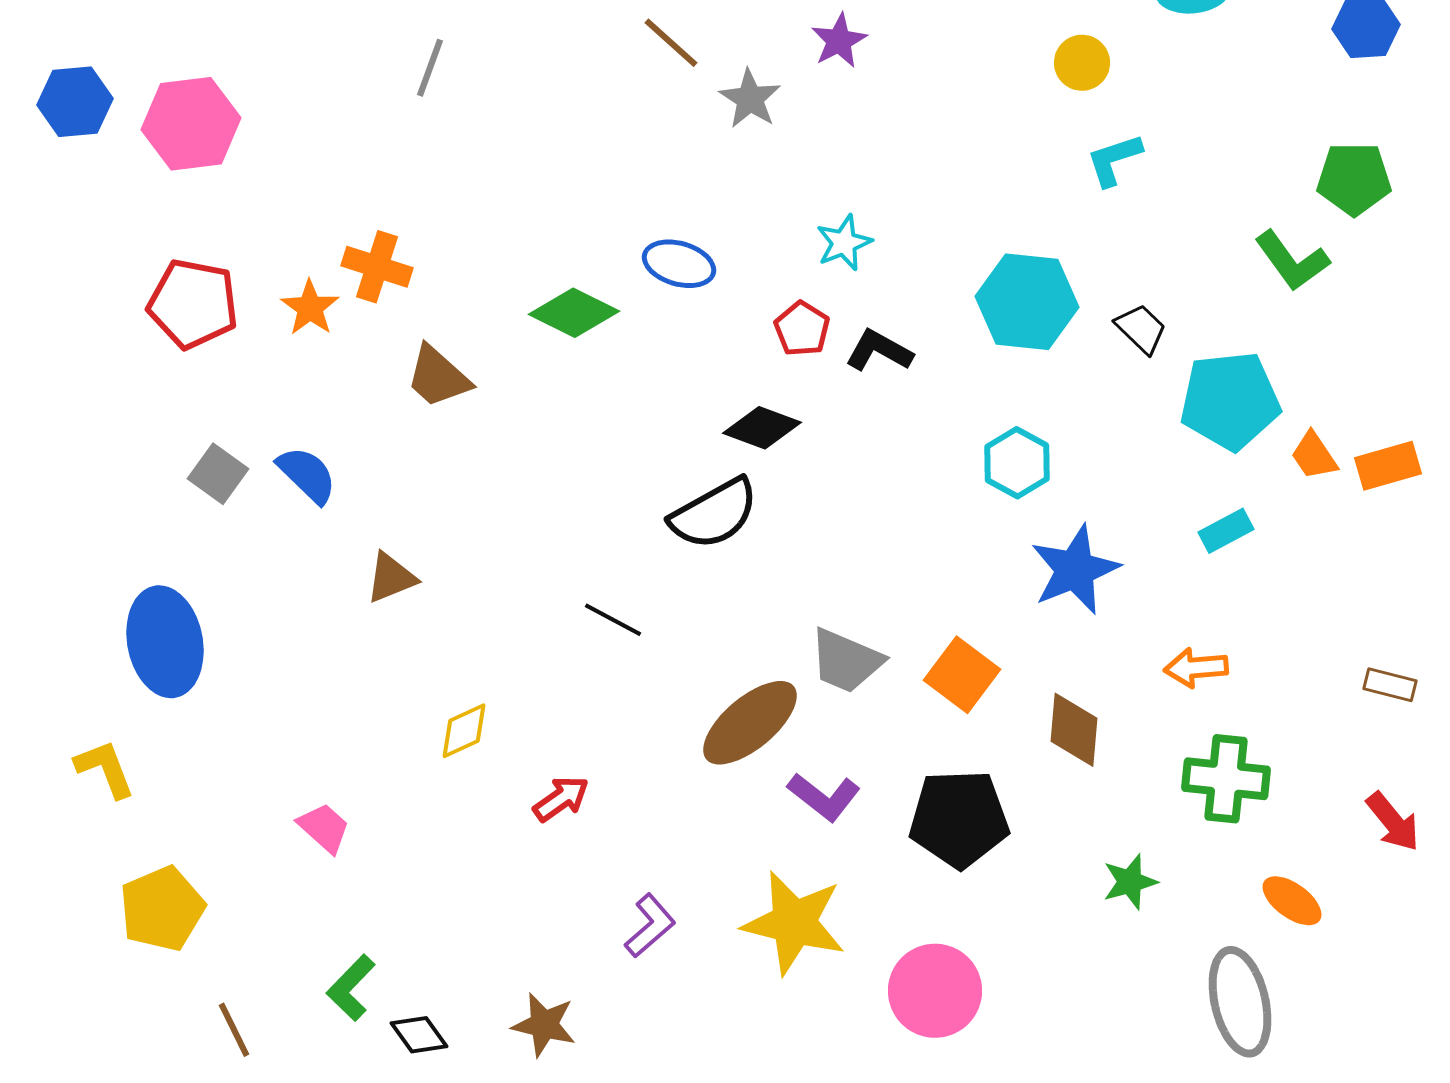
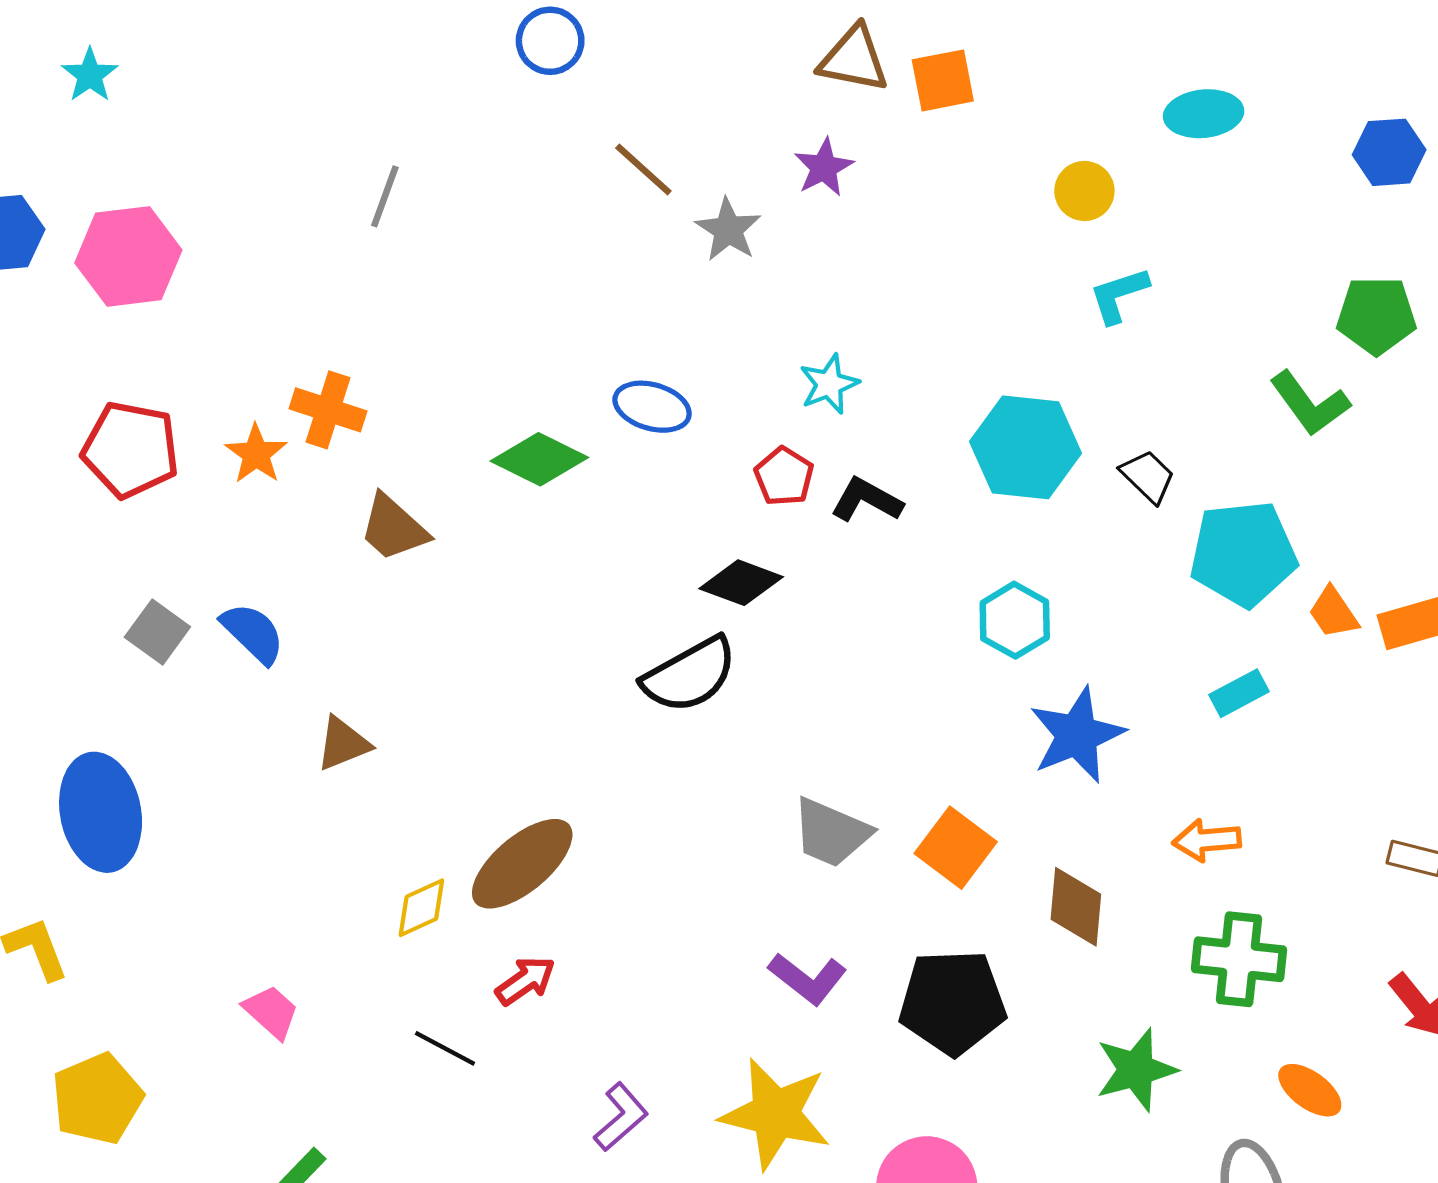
black line: (613, 620) -> (445, 1048), moved
brown ellipse: (750, 723) -> (522, 864), moved
green star: (1130, 882) -> (1136, 1070), size x1.4

